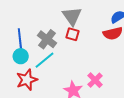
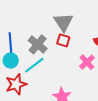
pink cross: (95, 80) -> (87, 62), moved

